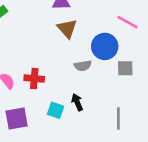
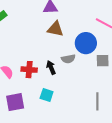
brown triangle: (67, 29) -> (55, 29), turned -36
black arrow: (77, 102) -> (51, 67), moved

